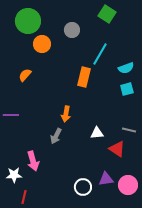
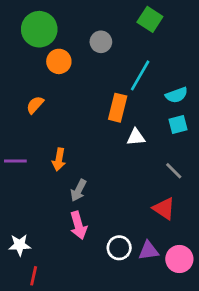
orange arrow: (66, 114) -> (59, 160), moved
gray line: (129, 130) -> (174, 171), moved, turned 32
white triangle: (97, 133) -> (136, 137), moved
pink arrow: (33, 161) -> (78, 225), moved
white circle: (83, 187) -> (119, 248), moved

